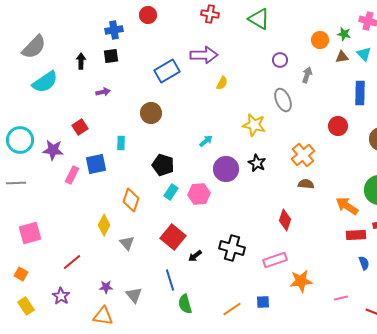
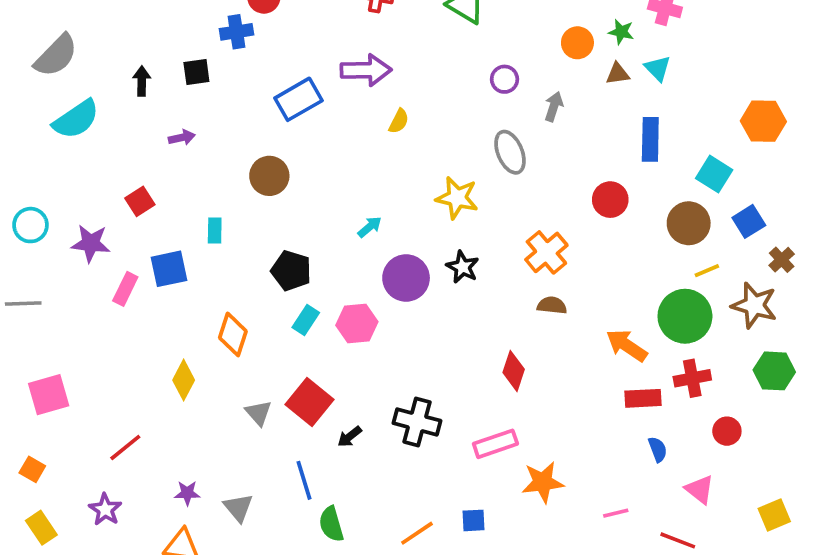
blue cross: (114, 30) -> (237, 32), moved
cyan circle: (20, 140) -> (30, 225), size x0.7
gray triangle: (127, 243) -> (258, 413), moved

